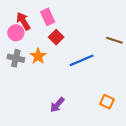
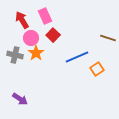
pink circle: (16, 33) -> (31, 38), moved
orange square: (107, 102) -> (97, 69), moved, turned 32
purple arrow: (57, 105) -> (20, 99), moved, turned -98

